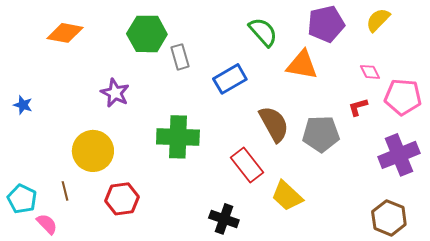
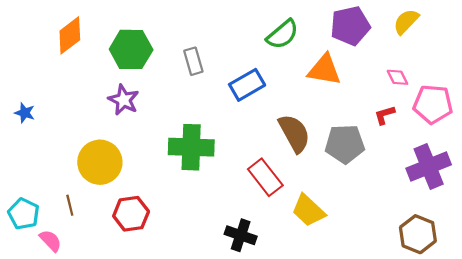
green semicircle: (263, 32) -> (283, 34), turned 92
orange diamond: (65, 33) -> (70, 35), turned -48
green hexagon: (147, 34) -> (131, 49), moved

